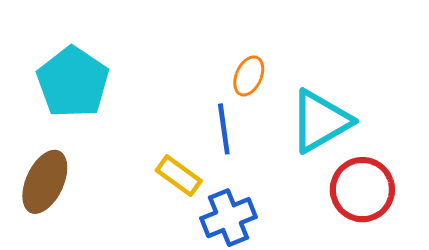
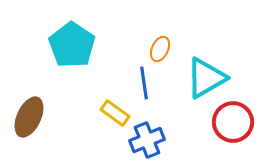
cyan pentagon: (73, 82) -> (72, 45), moved

